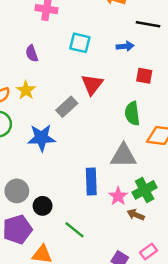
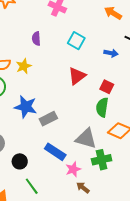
red square: (144, 76) -> (107, 87), moved
gray rectangle: (67, 107) -> (48, 119), moved
blue rectangle: (91, 181) -> (55, 152), turned -70
green cross: (145, 190) -> (102, 160), moved
black circle: (43, 206) -> (20, 161), moved

